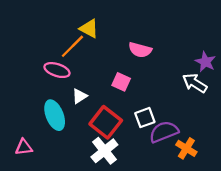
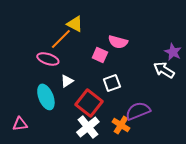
pink square: (121, 82) -> (100, 55), moved
white square: (145, 118) -> (112, 83), moved
orange cross: (186, 148) -> (121, 125), moved

